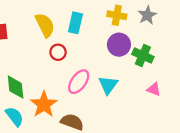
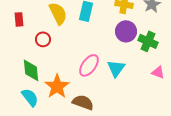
red circle: (58, 52) -> (43, 39), moved

